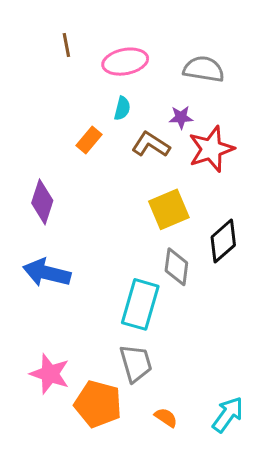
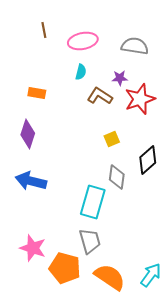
orange rectangle: (89, 140) -> (37, 93), moved, turned 60
yellow square: (169, 209) -> (112, 139), size x0.6
orange semicircle: (166, 418) -> (110, 277), size x2.0

